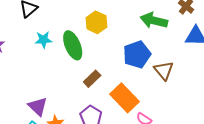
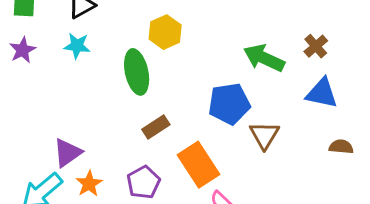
yellow hexagon: (96, 22) -> (165, 32), moved
cyan star: (43, 40) -> (77, 46), moved
purple triangle: (38, 106) -> (67, 153), turned 30

